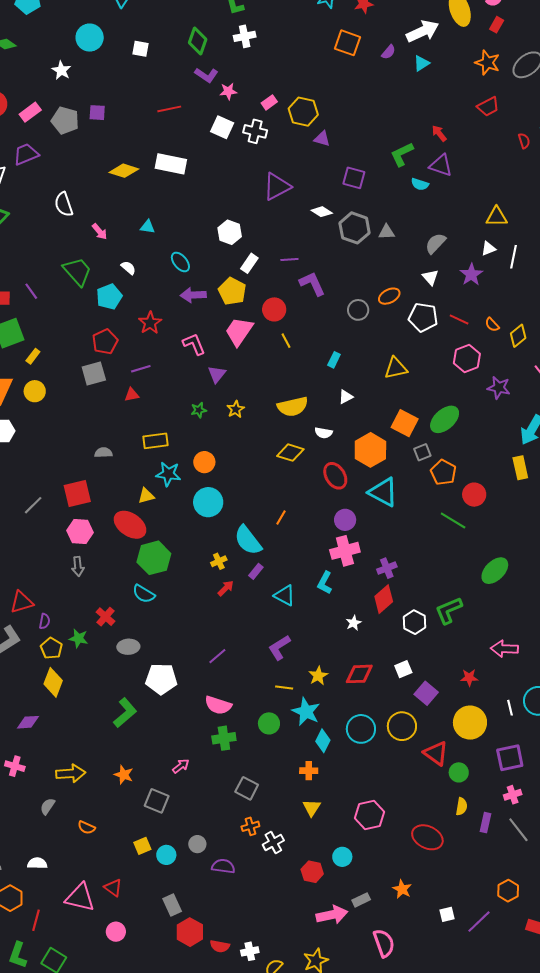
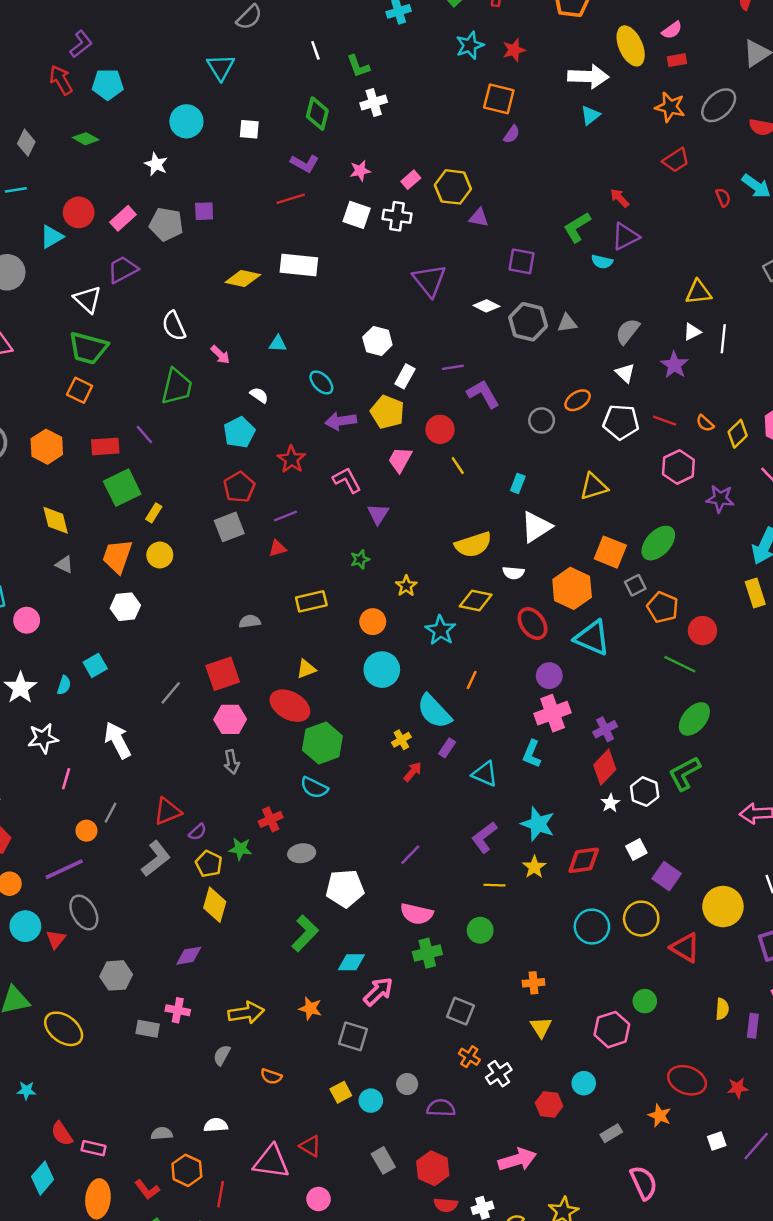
red rectangle: (497, 25) -> (677, 60), turned 56
white arrow: (423, 31) -> (588, 76), turned 32
purple semicircle: (389, 52) -> (512, 134), moved
purple L-shape: (206, 75) -> (305, 163), moved
purple triangle: (441, 165) -> (625, 236), turned -40
purple triangle: (277, 186) -> (429, 280), turned -36
green trapezoid: (77, 271) -> (177, 387), moved, turned 60
pink trapezoid: (239, 331) -> (400, 460), size x0.7
white triangle: (346, 397) -> (536, 527), size x1.8
yellow star: (236, 409) -> (406, 586), moved
cyan star: (168, 474) -> (441, 630), moved, turned 30
green ellipse: (495, 571) -> (694, 719), moved
red cross: (106, 617) -> (271, 819), turned 30
purple semicircle: (45, 621) -> (197, 832), turned 42
white star: (354, 623) -> (610, 803), moved
red star: (469, 678) -> (738, 1088), moved
cyan star: (306, 712) -> (538, 824), moved
cyan diamond: (323, 741) -> (351, 962), moved, turned 70
pink arrow: (181, 766) -> (378, 992), size x1.5
green circle: (459, 772) -> (645, 1001), moved
orange cross: (250, 826) -> (469, 1057), turned -36
red ellipse: (427, 837) -> (687, 1080), moved
pink arrow: (332, 915) -> (517, 1160), moved
red hexagon: (190, 932) -> (433, 1168), moved

